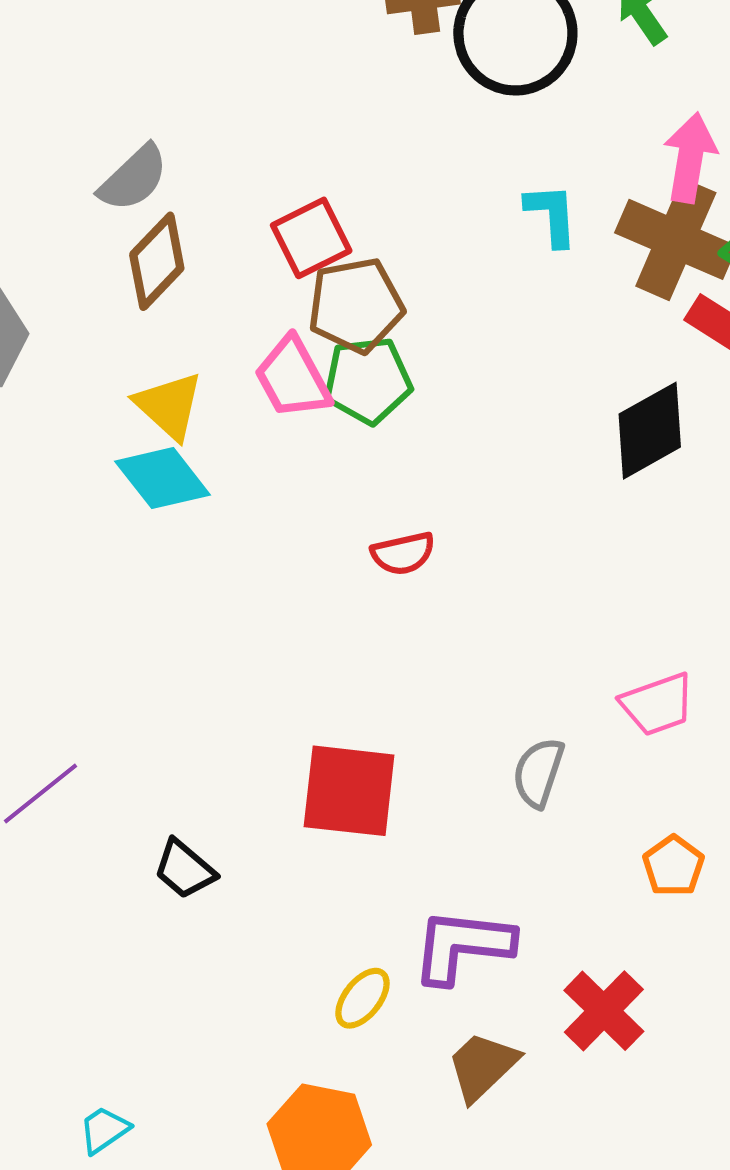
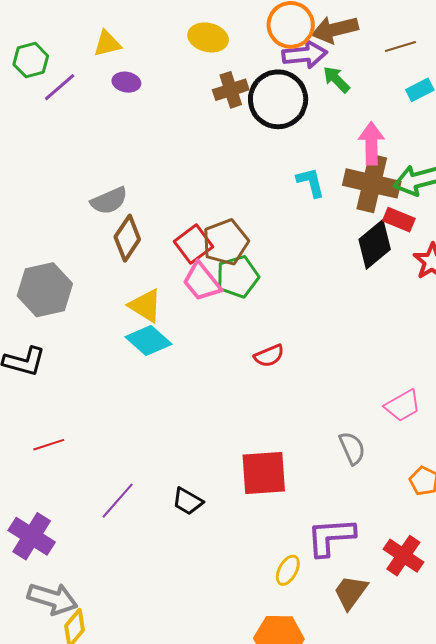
gray semicircle: (133, 178) -> (109, 201), turned 30
red square: (311, 238) -> (194, 244), moved
black diamond: (650, 431) -> (375, 244), moved
gray semicircle: (538, 773) -> (352, 448), turned 148
black trapezoid: (184, 869) -> (188, 501), moved

